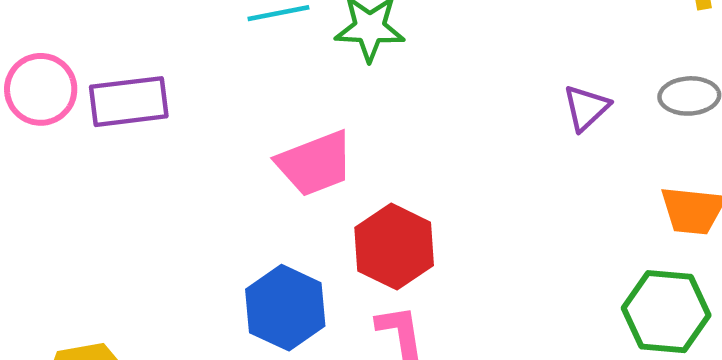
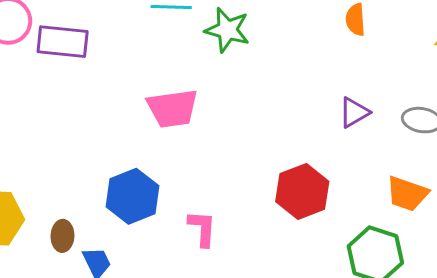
red hexagon: (394, 247) -> (302, 191), moved

